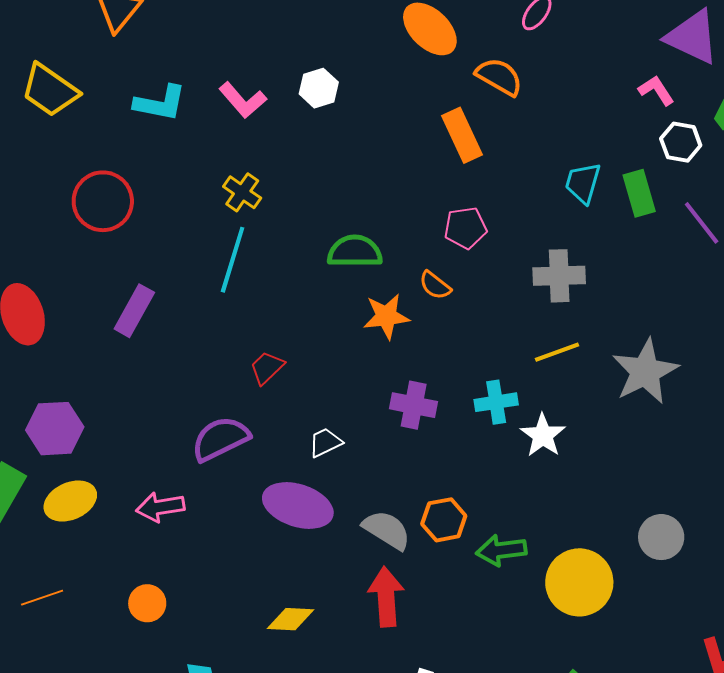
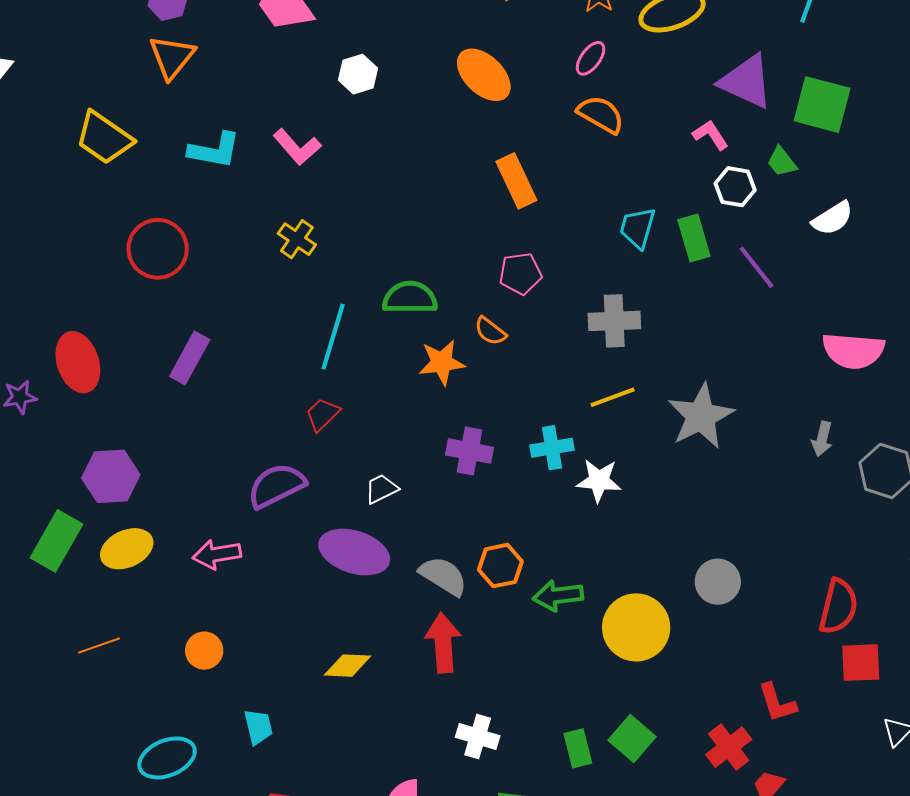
orange semicircle: (499, 77) -> (601, 114), moved
white hexagon: (319, 88) -> (358, 74), moved
cyan line: (233, 260) -> (333, 337), moved
white star: (543, 435) -> (599, 481), turned -30

